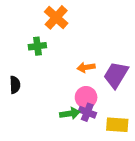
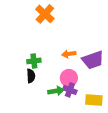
green cross: (37, 46) -> (34, 61), moved
purple trapezoid: (116, 75) -> (93, 60), turned -140
black semicircle: (15, 85) -> (31, 76), moved

